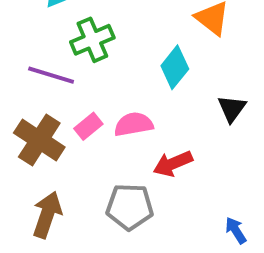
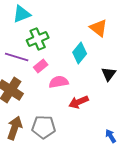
pink rectangle: (88, 126) -> (41, 66), moved
gray pentagon: (130, 207) -> (44, 127), moved

